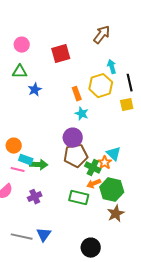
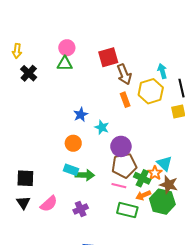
brown arrow: (102, 35) -> (124, 74), moved, turned 120
green triangle: (20, 72) -> (65, 64), moved
blue star: (35, 90) -> (81, 115), moved
cyan star: (82, 114) -> (102, 127), moved
orange circle: (14, 146) -> (73, 143), moved
pink line: (18, 170) -> (119, 186), moved
brown star: (116, 214) -> (169, 185), moved, turned -30

